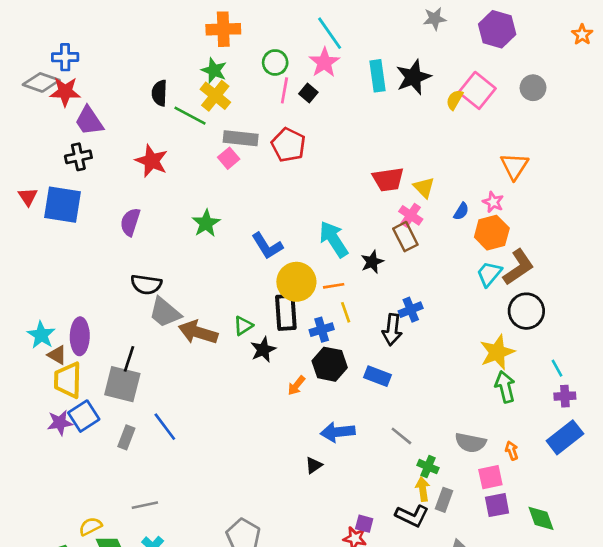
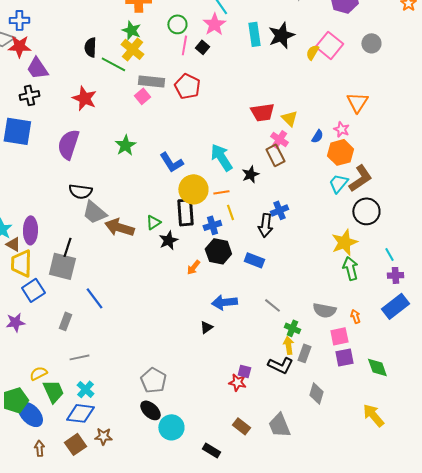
purple semicircle: (130, 222) -> (68, 144), size x1.4
purple star: (60, 423) -> (15, 322), moved
gray rectangle: (126, 437) -> (65, 321), moved

